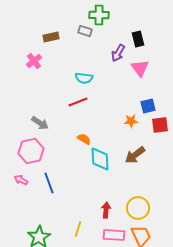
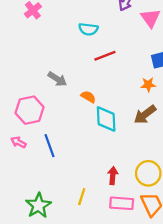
red line: (78, 102) -> (105, 56), moved
orange star: (131, 121) -> (148, 85), moved
gray arrow: (40, 123) -> (57, 79), moved

